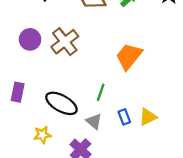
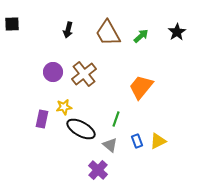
yellow star: (42, 135) -> (64, 107), moved

